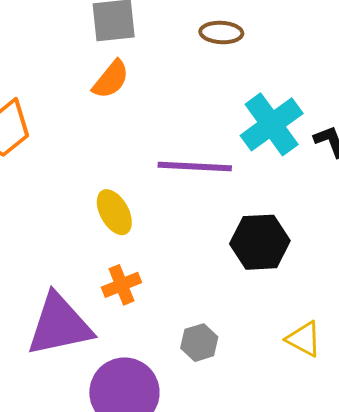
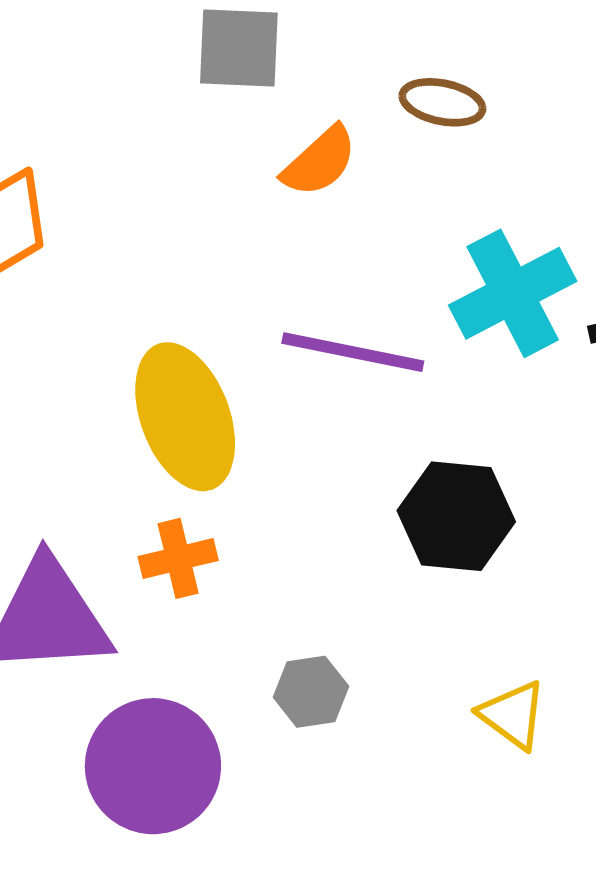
orange semicircle: (111, 79) -> (319, 161), moved
yellow ellipse: (114, 212) -> (185, 417), size x1.6

